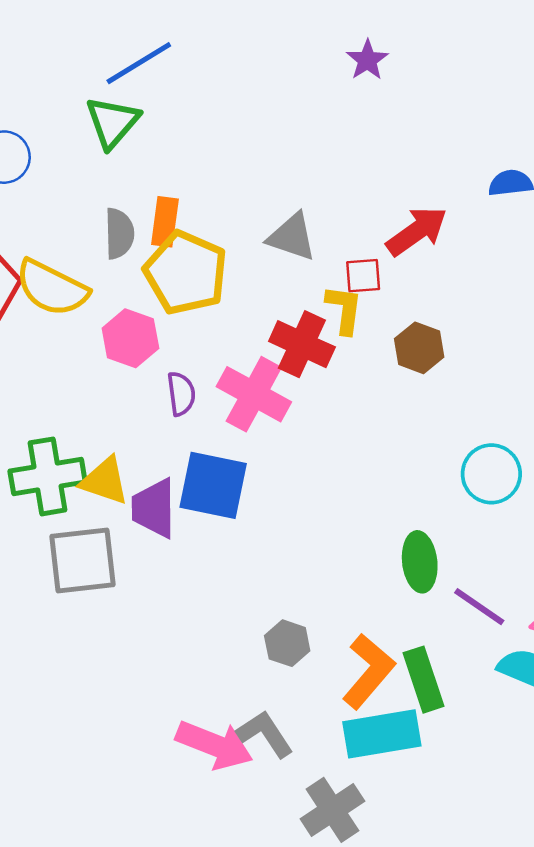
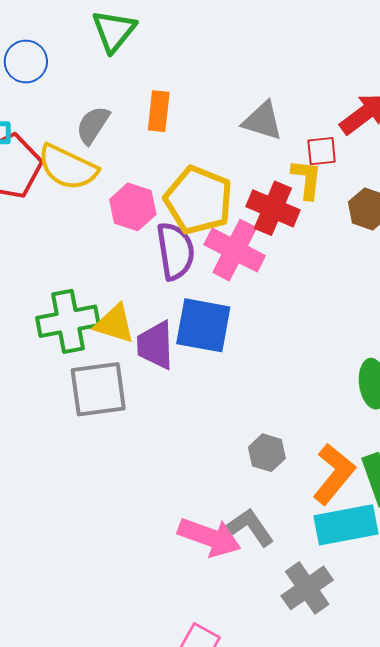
gray semicircle: (119, 234) -> (93, 125), moved, turned -144
yellow pentagon: (186, 273) -> (198, 200), moved
purple semicircle: (181, 394) -> (175, 251), size x1.6

